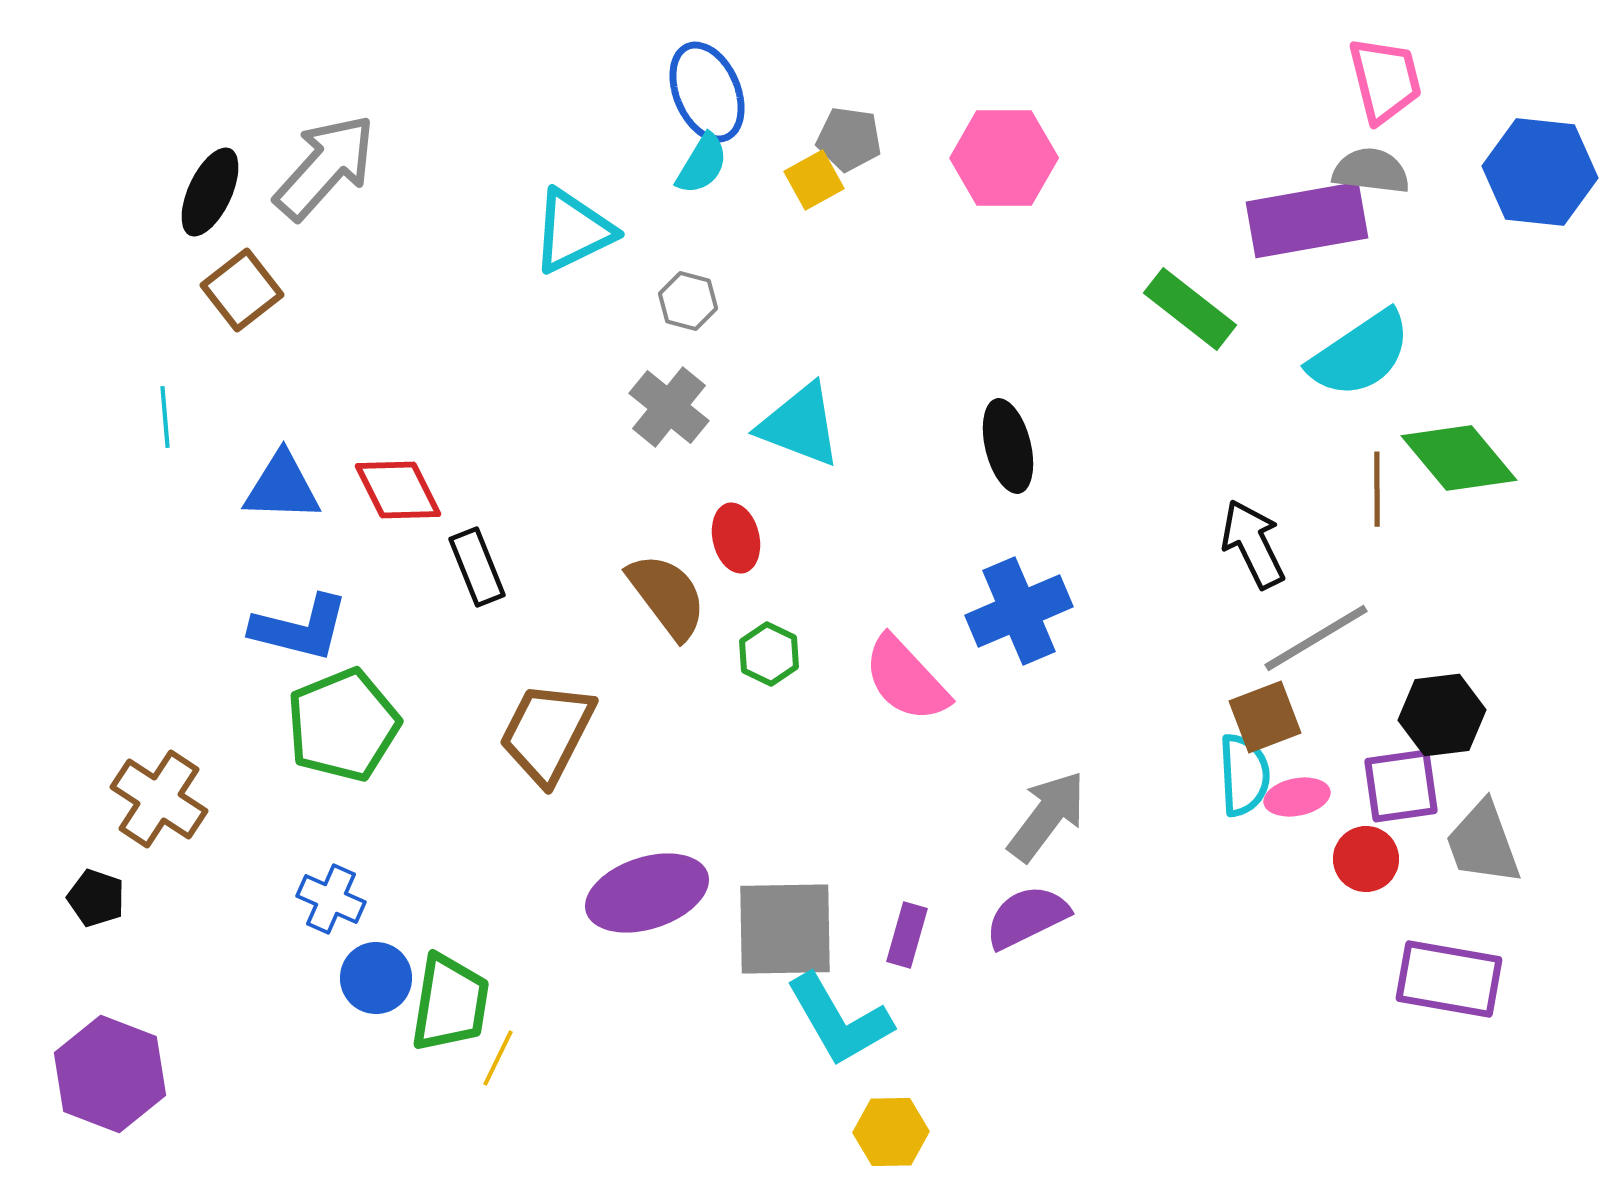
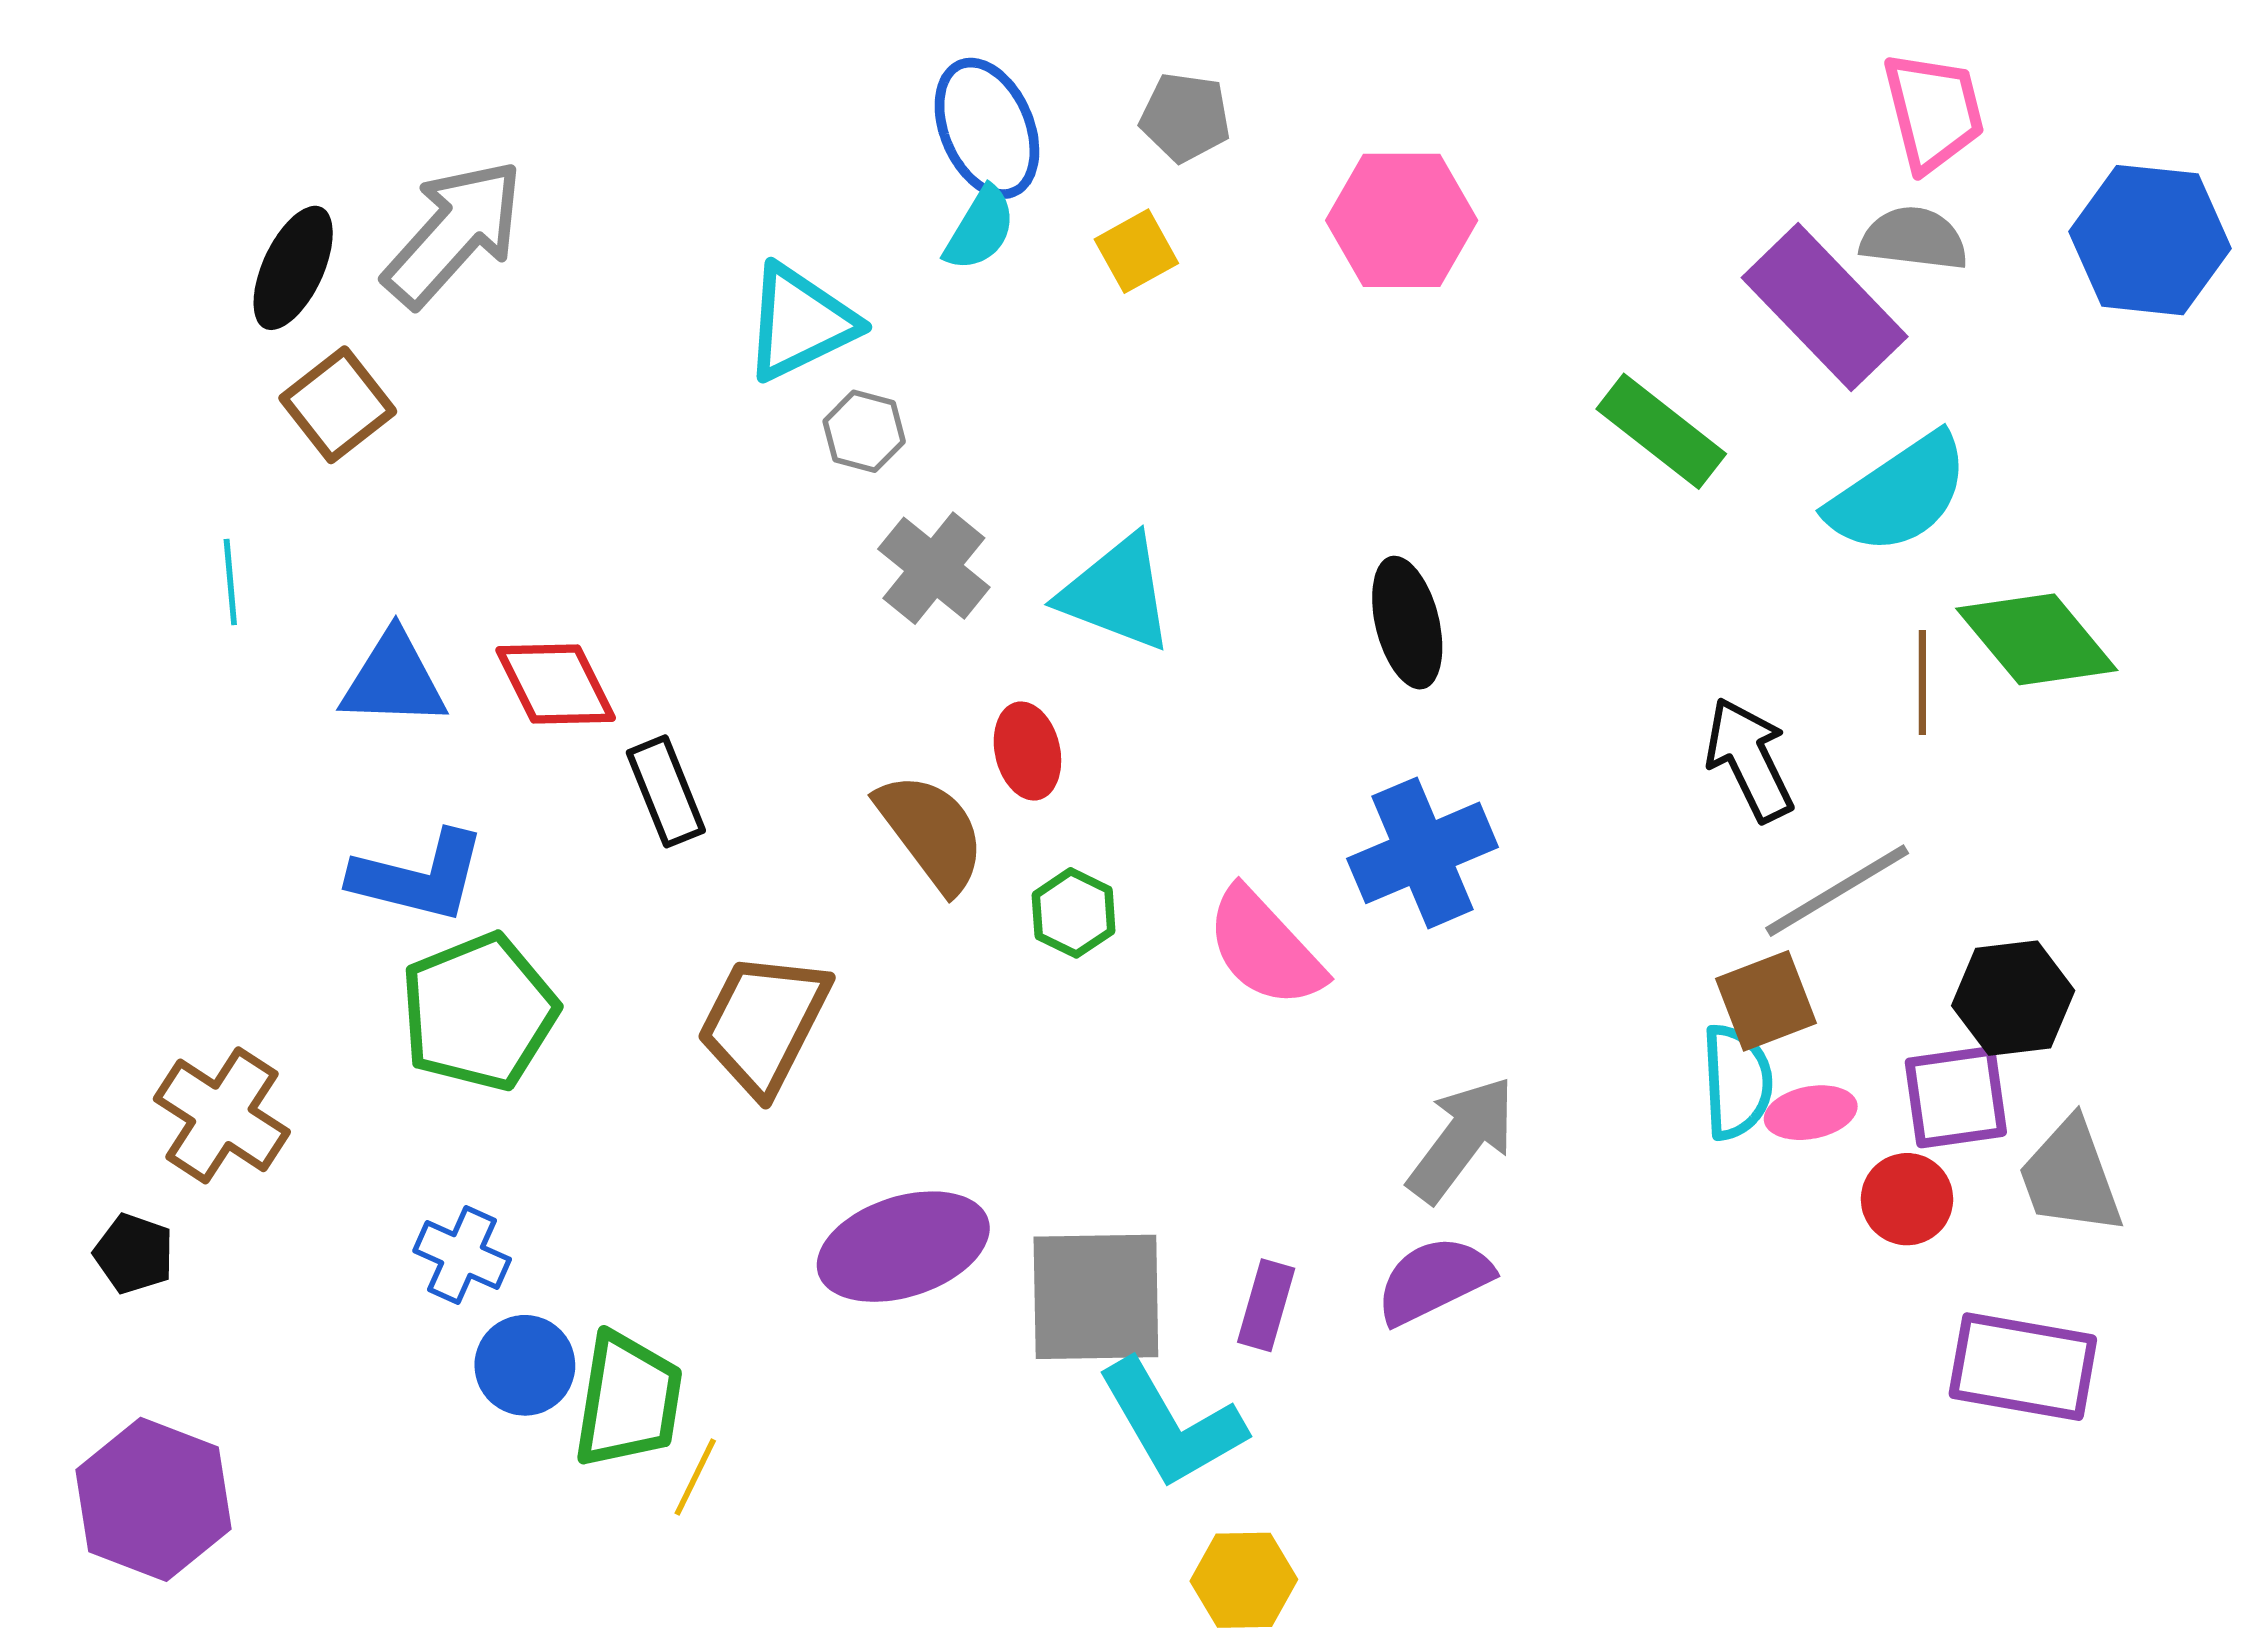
gray pentagon: (849, 139) -> (1185, 117), moved
purple rectangle: (1307, 220) -> (1825, 307), turned 56
gray hexagon: (688, 301) -> (864, 431), moved

